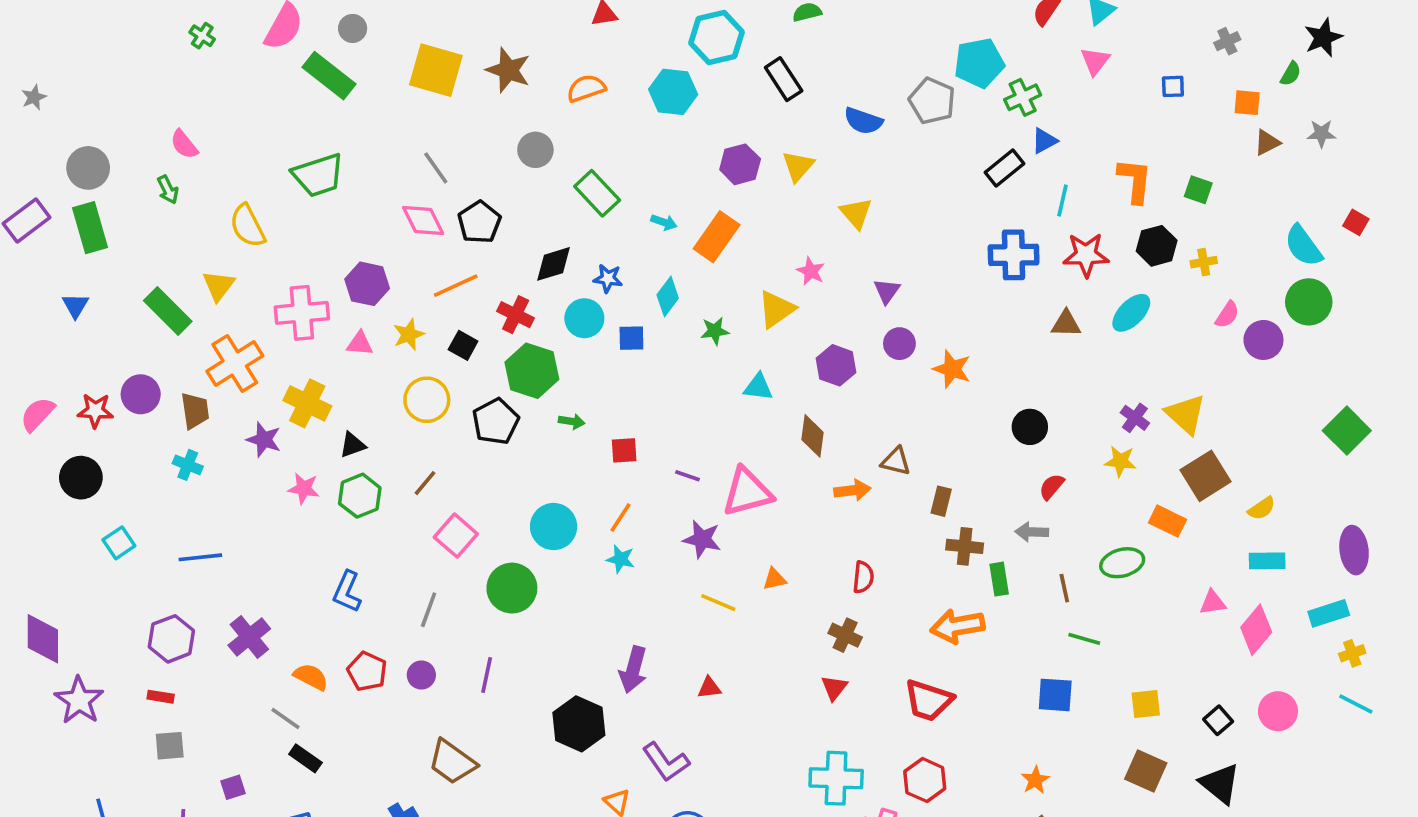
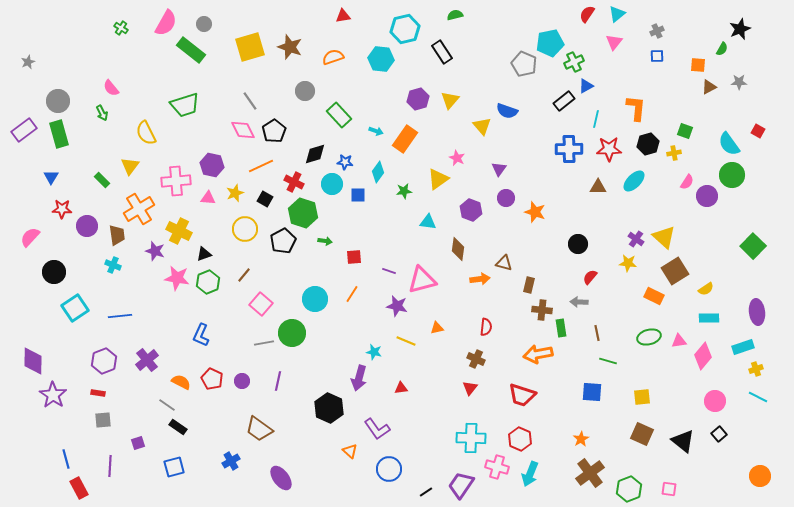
gray cross: (1227, 41) -> (657, 31), moved
yellow square: (436, 70) -> (250, 47), turned -32
blue semicircle: (863, 121) -> (507, 111), moved
green square: (1198, 190) -> (685, 131), moved
green rectangle: (168, 311) -> (102, 180), size x0.6
red star: (95, 411) -> (62, 209), moved
pink star: (304, 488) -> (177, 278), size x1.4
cyan square: (119, 543) -> (75, 308), size x1.5
cyan star: (621, 559) -> (374, 352), moved
green ellipse: (1122, 563) -> (649, 337), moved
gray line: (429, 610) -> (264, 343), moved, turned 60
black square: (1218, 720) -> (719, 434), moved

